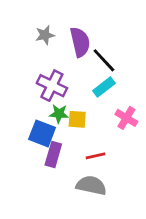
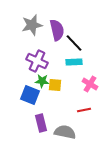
gray star: (45, 35) -> (32, 25), size x1.5
cyan rectangle: (104, 87) -> (74, 62), turned 35
purple rectangle: (53, 154) -> (41, 123), moved, turned -30
red line: (95, 156) -> (84, 110), moved

